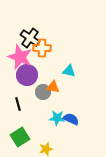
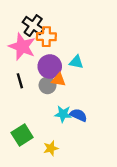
purple circle: (27, 75) -> (50, 66), moved
black line: (18, 104) -> (20, 81), moved

